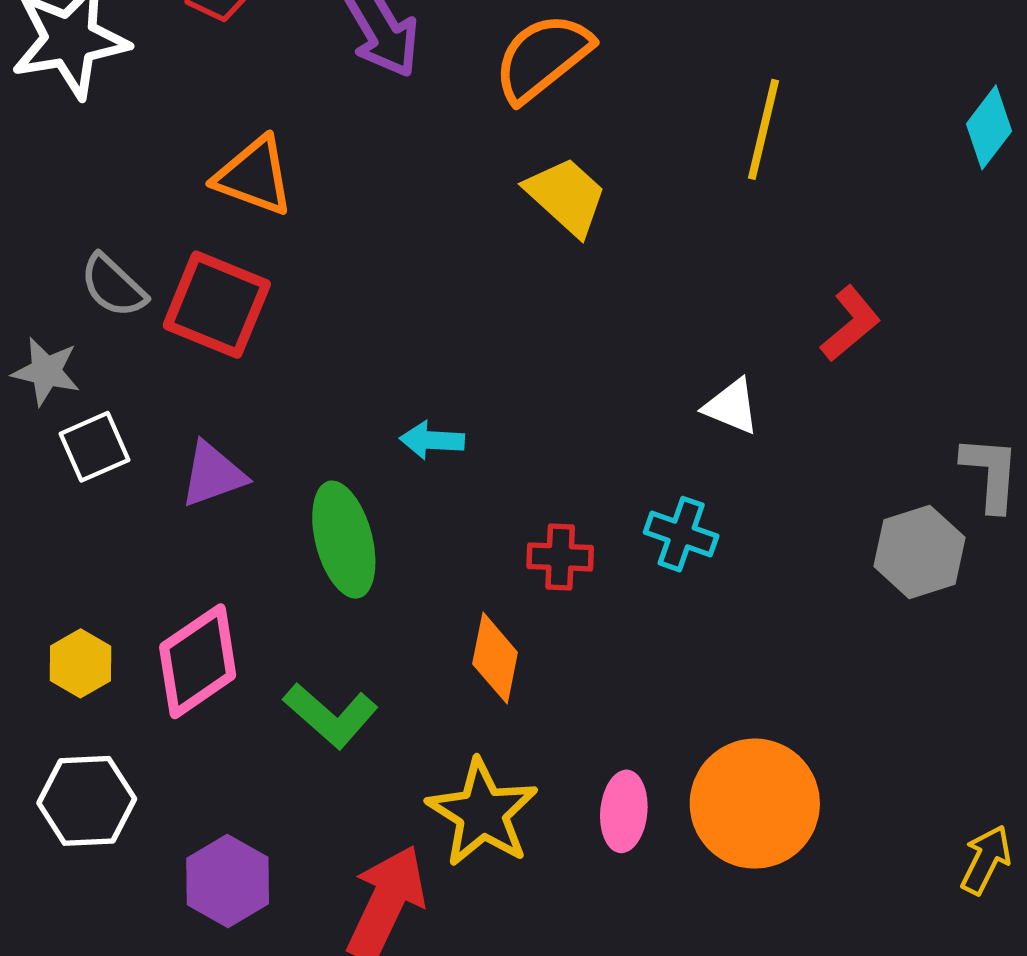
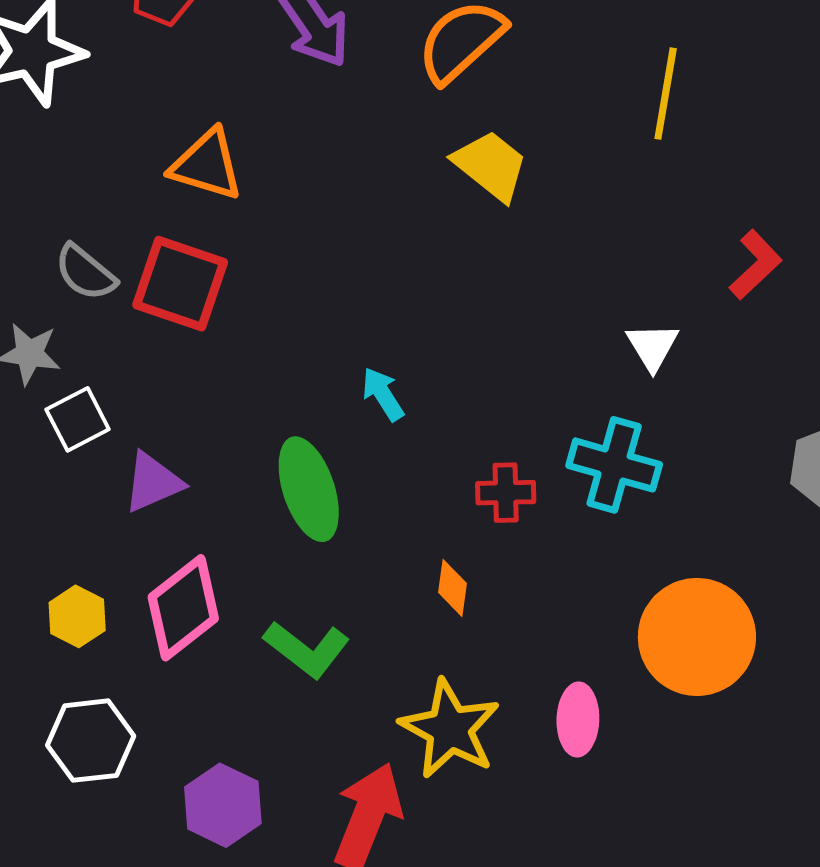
white triangle: (732, 406) -> (652, 346), turned 40
cyan arrow: (432, 440) -> (383, 394), turned 58
purple triangle: (213, 475) -> (153, 482), moved
cyan cross: (681, 534) -> (614, 465), size x1.4
orange diamond: (495, 658) -> (453, 588), size x0.7
orange circle: (755, 804) -> (697, 637), moved

